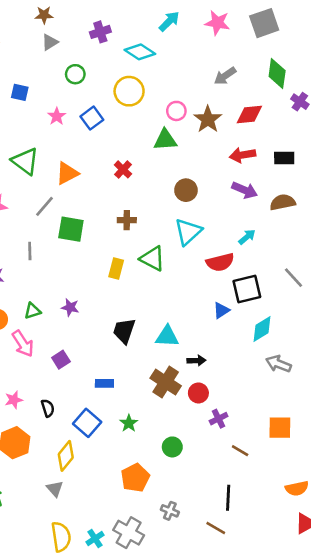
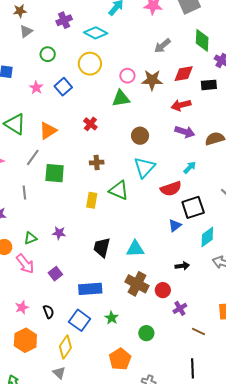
brown star: (208, 119) -> (152, 80), turned -30
black rectangle: (284, 158) -> (209, 85), moved
black arrow: (196, 360) -> (182, 266), moved
blue rectangle: (104, 383) -> (90, 289), size x1.6

